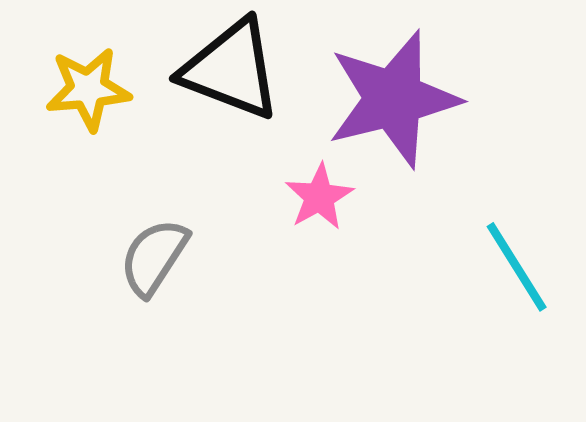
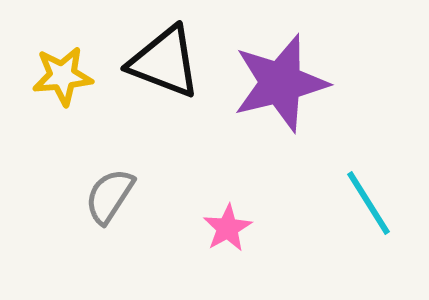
pink star: (319, 197) -> (228, 228), moved

